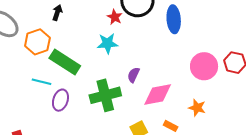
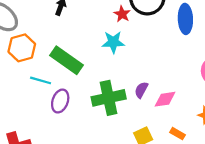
orange hexagon: (37, 42) -> (22, 48), moved
purple semicircle: (134, 75) -> (141, 90), moved
pink diamond: (158, 94) -> (165, 99), size x0.7

